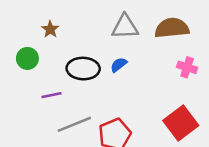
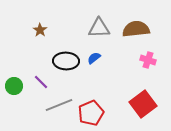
green circle: (27, 58) -> (14, 86), moved
purple line: (51, 95) -> (41, 82), turned 56

